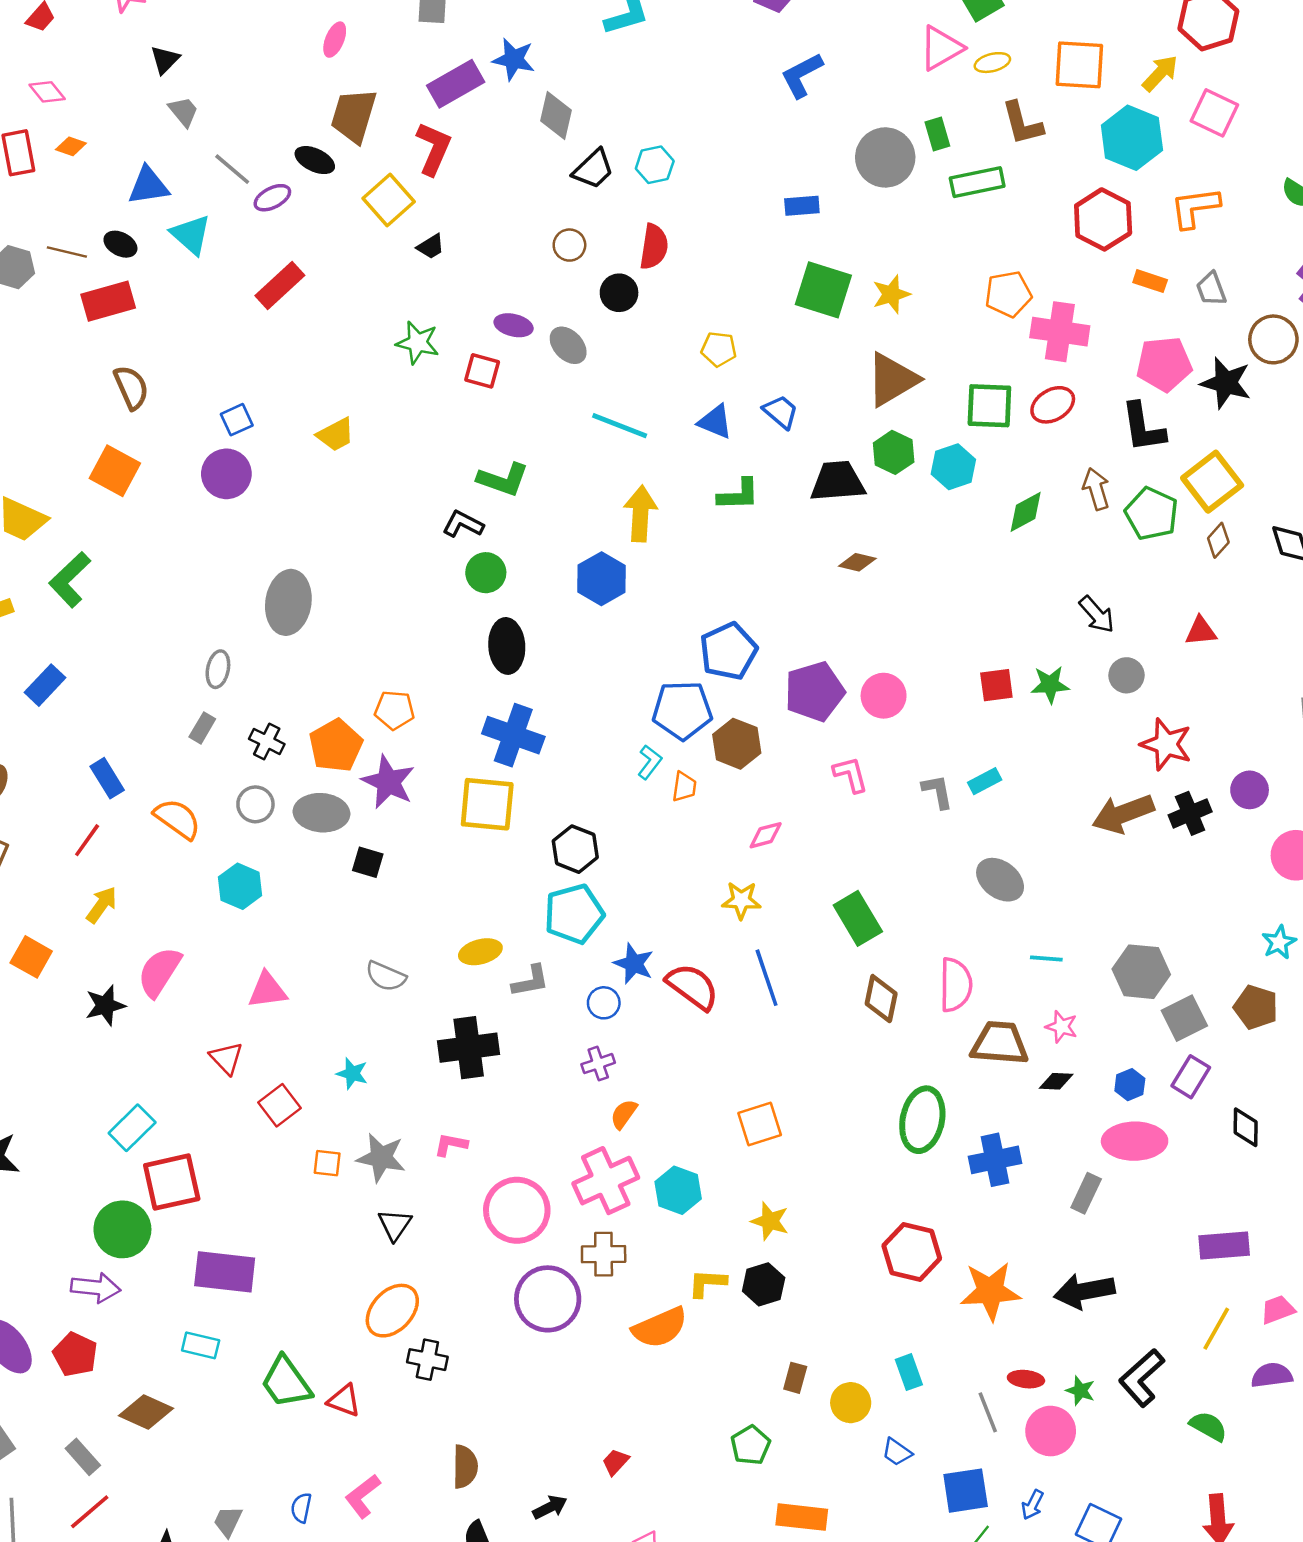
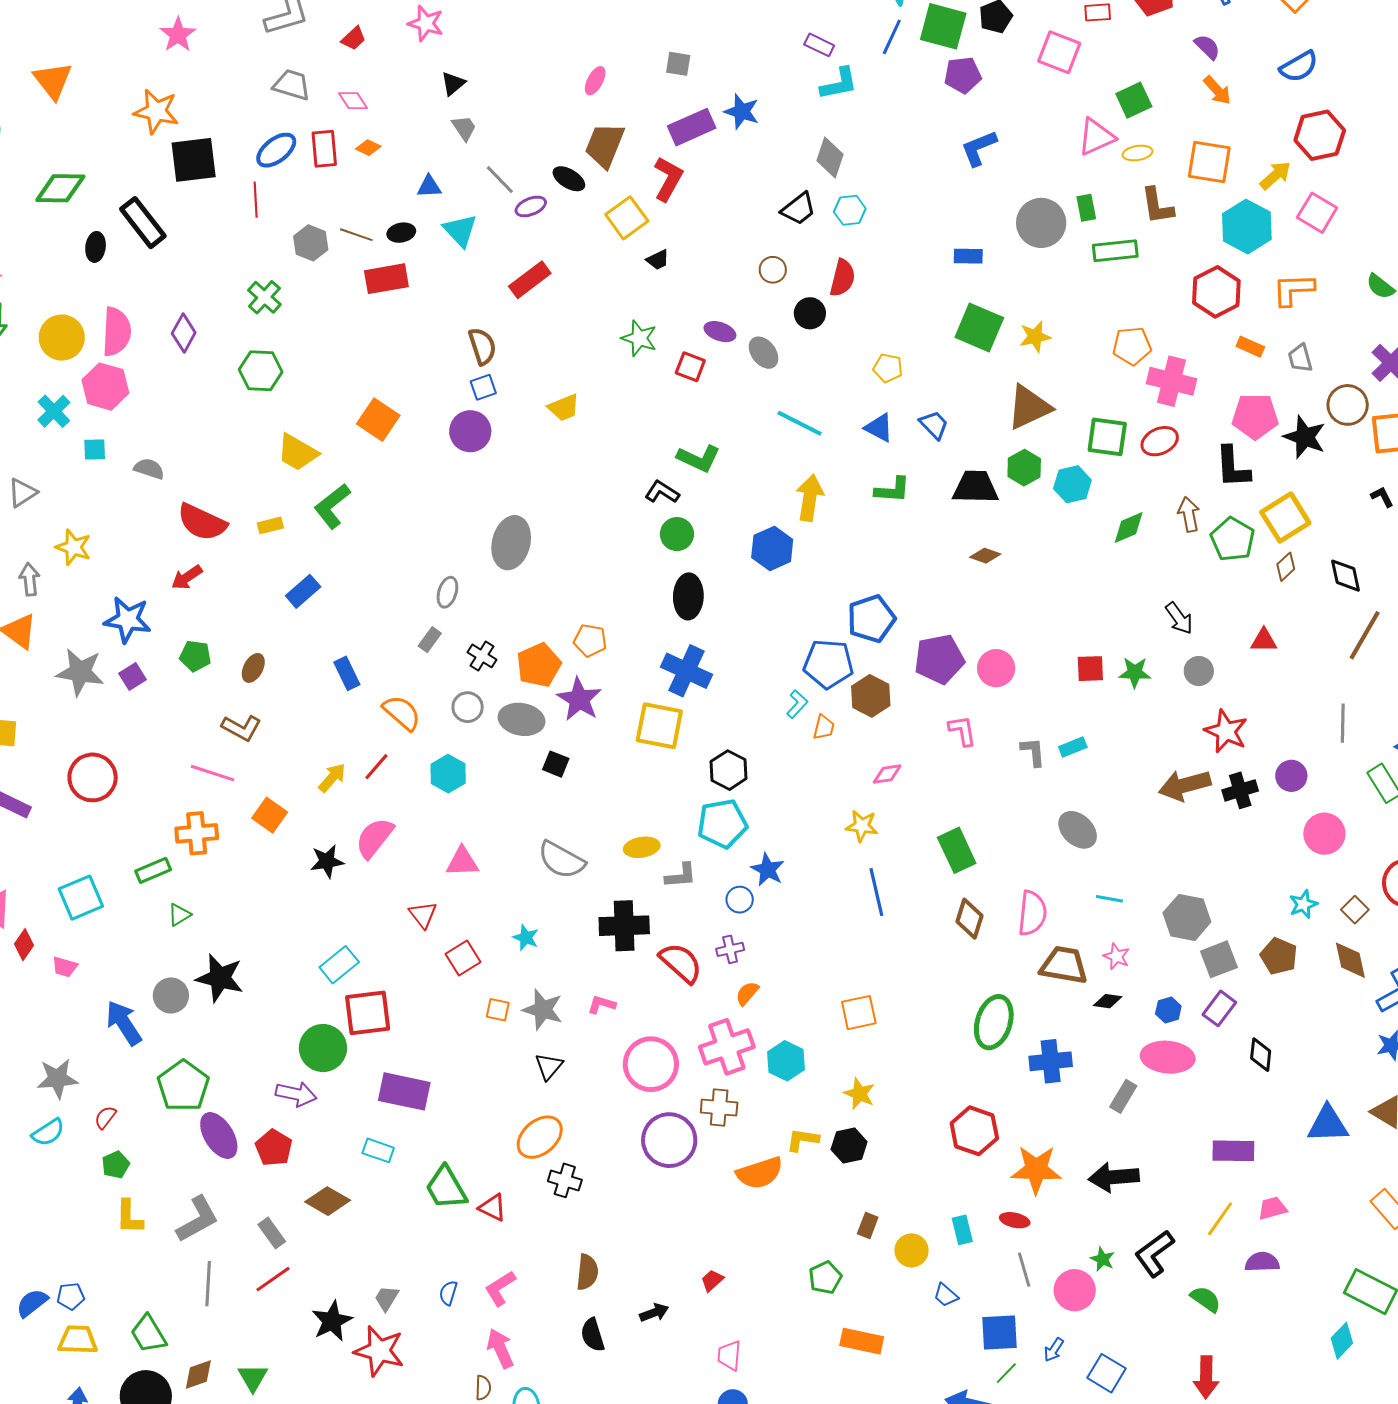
gray diamond: (556, 116) -> (830, 157), moved
blue triangle: (148, 186) -> (429, 187), size x0.7
black ellipse: (120, 244) -> (401, 233), turned -44
brown semicircle: (131, 387) -> (482, 346), moved
red line: (87, 840) -> (376, 767), moved
gray semicircle: (386, 976) -> (561, 860), size x1.4
red semicircle: (692, 987) -> (681, 963), moved
red ellipse: (1026, 1379) -> (1015, 1220), moved

